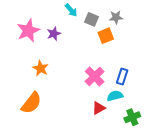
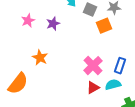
pink star: (28, 31) -> (28, 21), size x0.6
orange semicircle: (31, 103) -> (18, 84), moved
red triangle: (99, 108) -> (93, 88), moved

